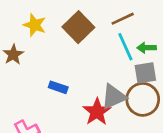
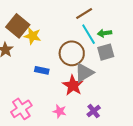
yellow star: (35, 25) -> (33, 36), moved
brown square: (78, 27) -> (18, 26), moved
brown circle: (143, 99) -> (72, 53), moved

